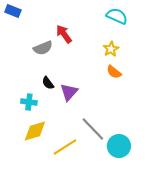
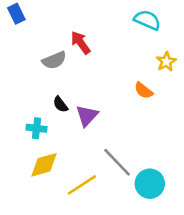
blue rectangle: (13, 11) -> (16, 14), turned 42
yellow star: (111, 49) -> (166, 62), moved

